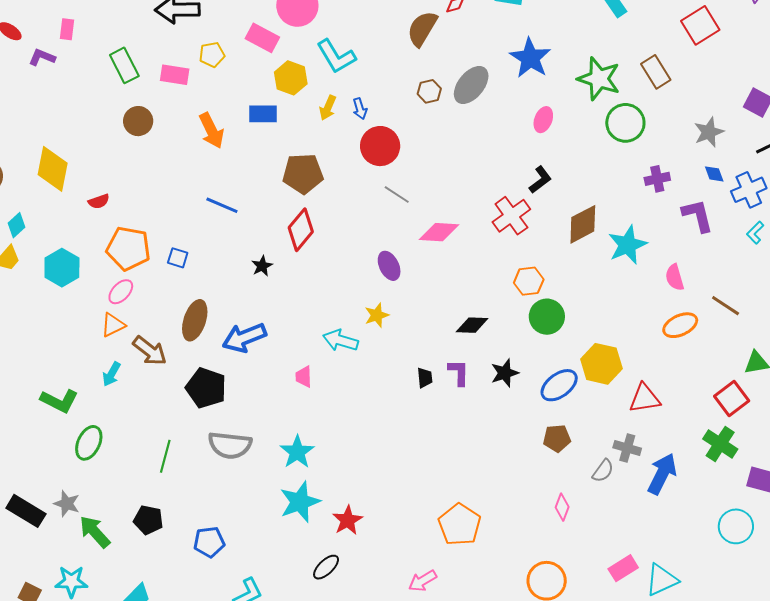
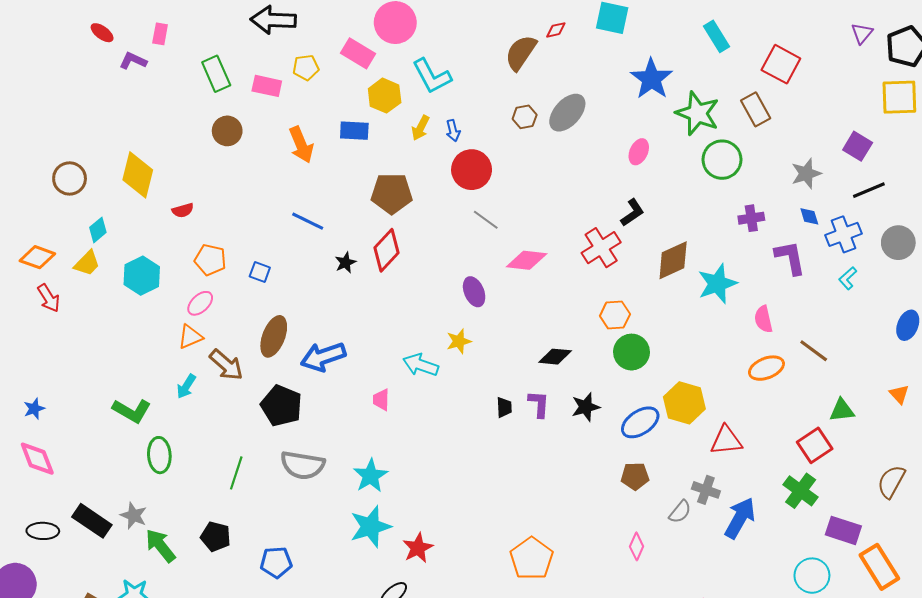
red square: (700, 25) -> (781, 64), moved, turned -33
blue star: (530, 58) -> (651, 79), moved
orange pentagon: (128, 248) -> (210, 260), size x0.7
black star: (262, 266) -> (345, 263), moved
green ellipse: (89, 443) -> (159, 455), turned -32

